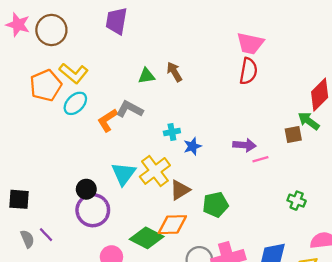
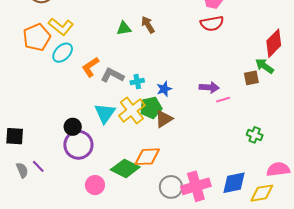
red semicircle: (248, 71) -> (212, 23), turned 70
gray L-shape: (130, 109) -> (112, 75), moved
cyan cross: (172, 132) -> (137, 82), moved
brown triangle: (180, 190) -> (164, 119), moved
green pentagon: (216, 205) -> (151, 108), moved

